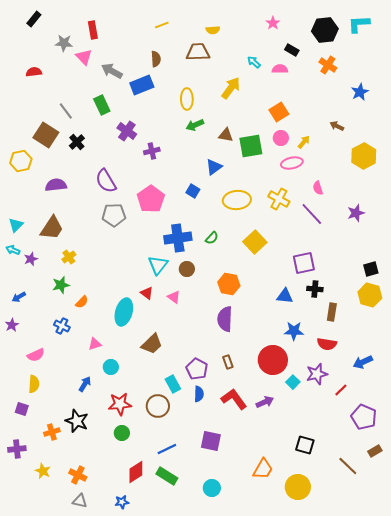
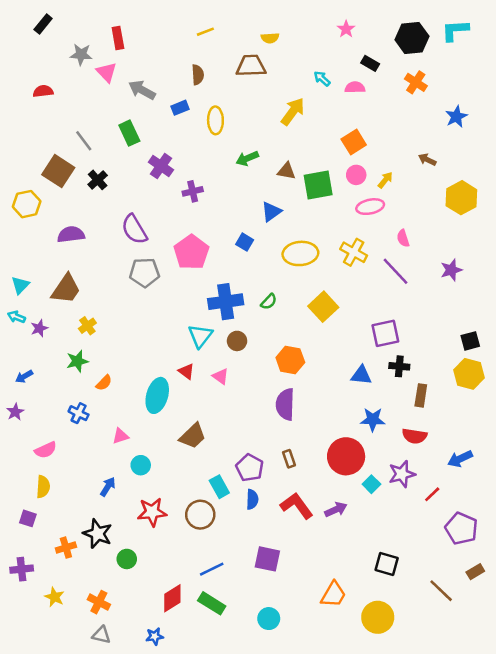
blue rectangle: (142, 85) -> (180, 108), size x0.6
yellow ellipse: (187, 99) -> (215, 120), moved
green circle: (122, 433) -> (127, 559), moved

